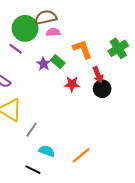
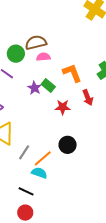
green circle: (25, 28) -> (16, 54), size x0.7
black circle: (102, 89) -> (68, 145), moved
orange line: (81, 155) -> (43, 158), moved

